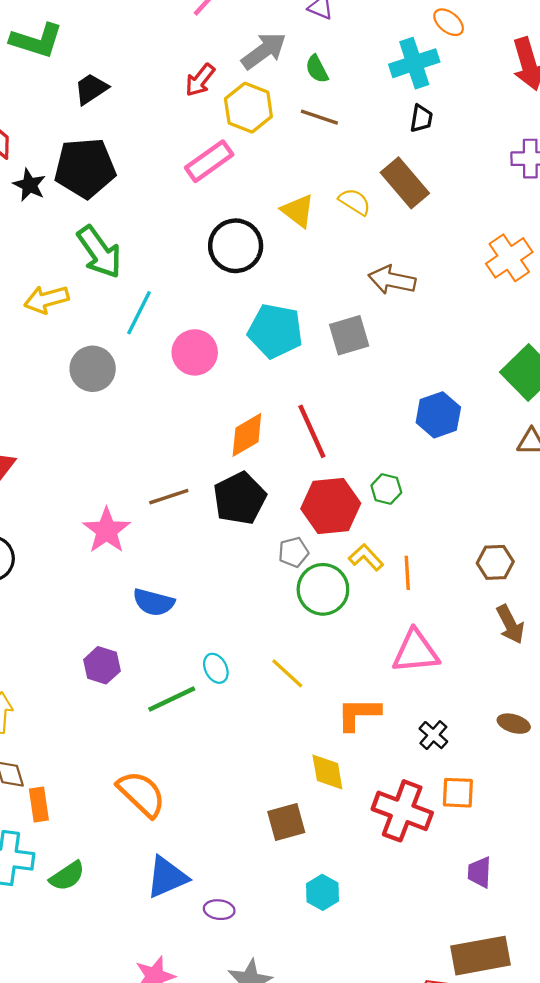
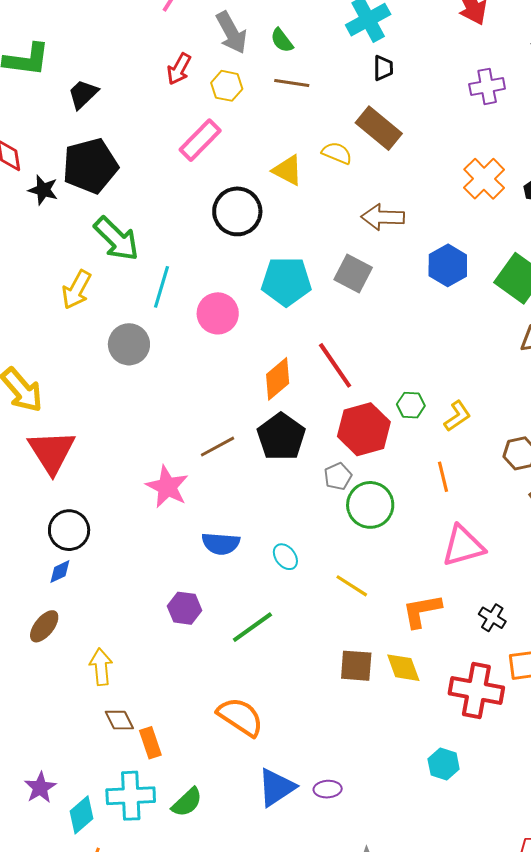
gray arrow: (264, 51) -> (231, 33), turned 108
yellow hexagon: (248, 108) -> (227, 86), size x0.7
yellow arrow: (46, 299) -> (77, 290), turned -36
gray square: (349, 335) -> (353, 273), turned -36
blue hexagon: (438, 415) -> (448, 265), moved
yellow L-shape: (366, 557) -> (457, 416), moved, turned 108
cyan ellipse: (216, 668) -> (285, 557), moved
brown square: (286, 822) -> (356, 666), moved, turned 30
cyan hexagon: (322, 892) -> (444, 764), moved
purple ellipse: (219, 910) -> (328, 789), moved

